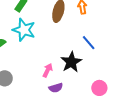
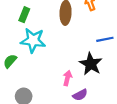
blue line: (89, 43) -> (105, 39), turned -49

